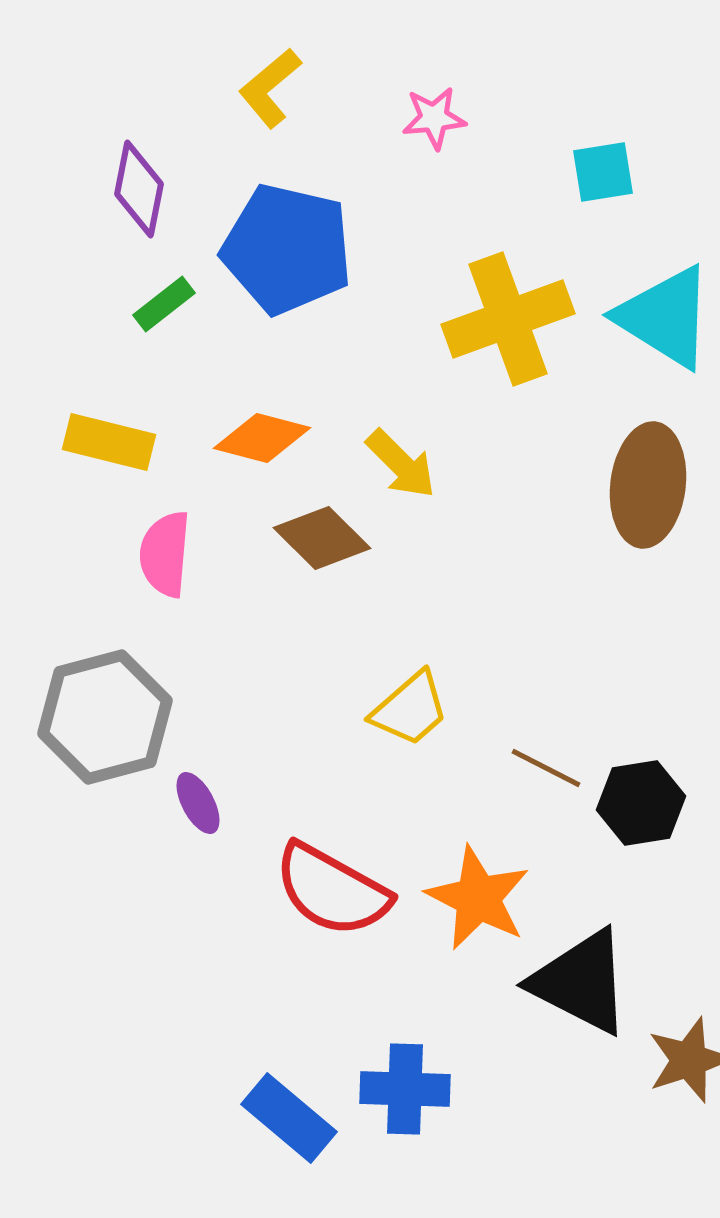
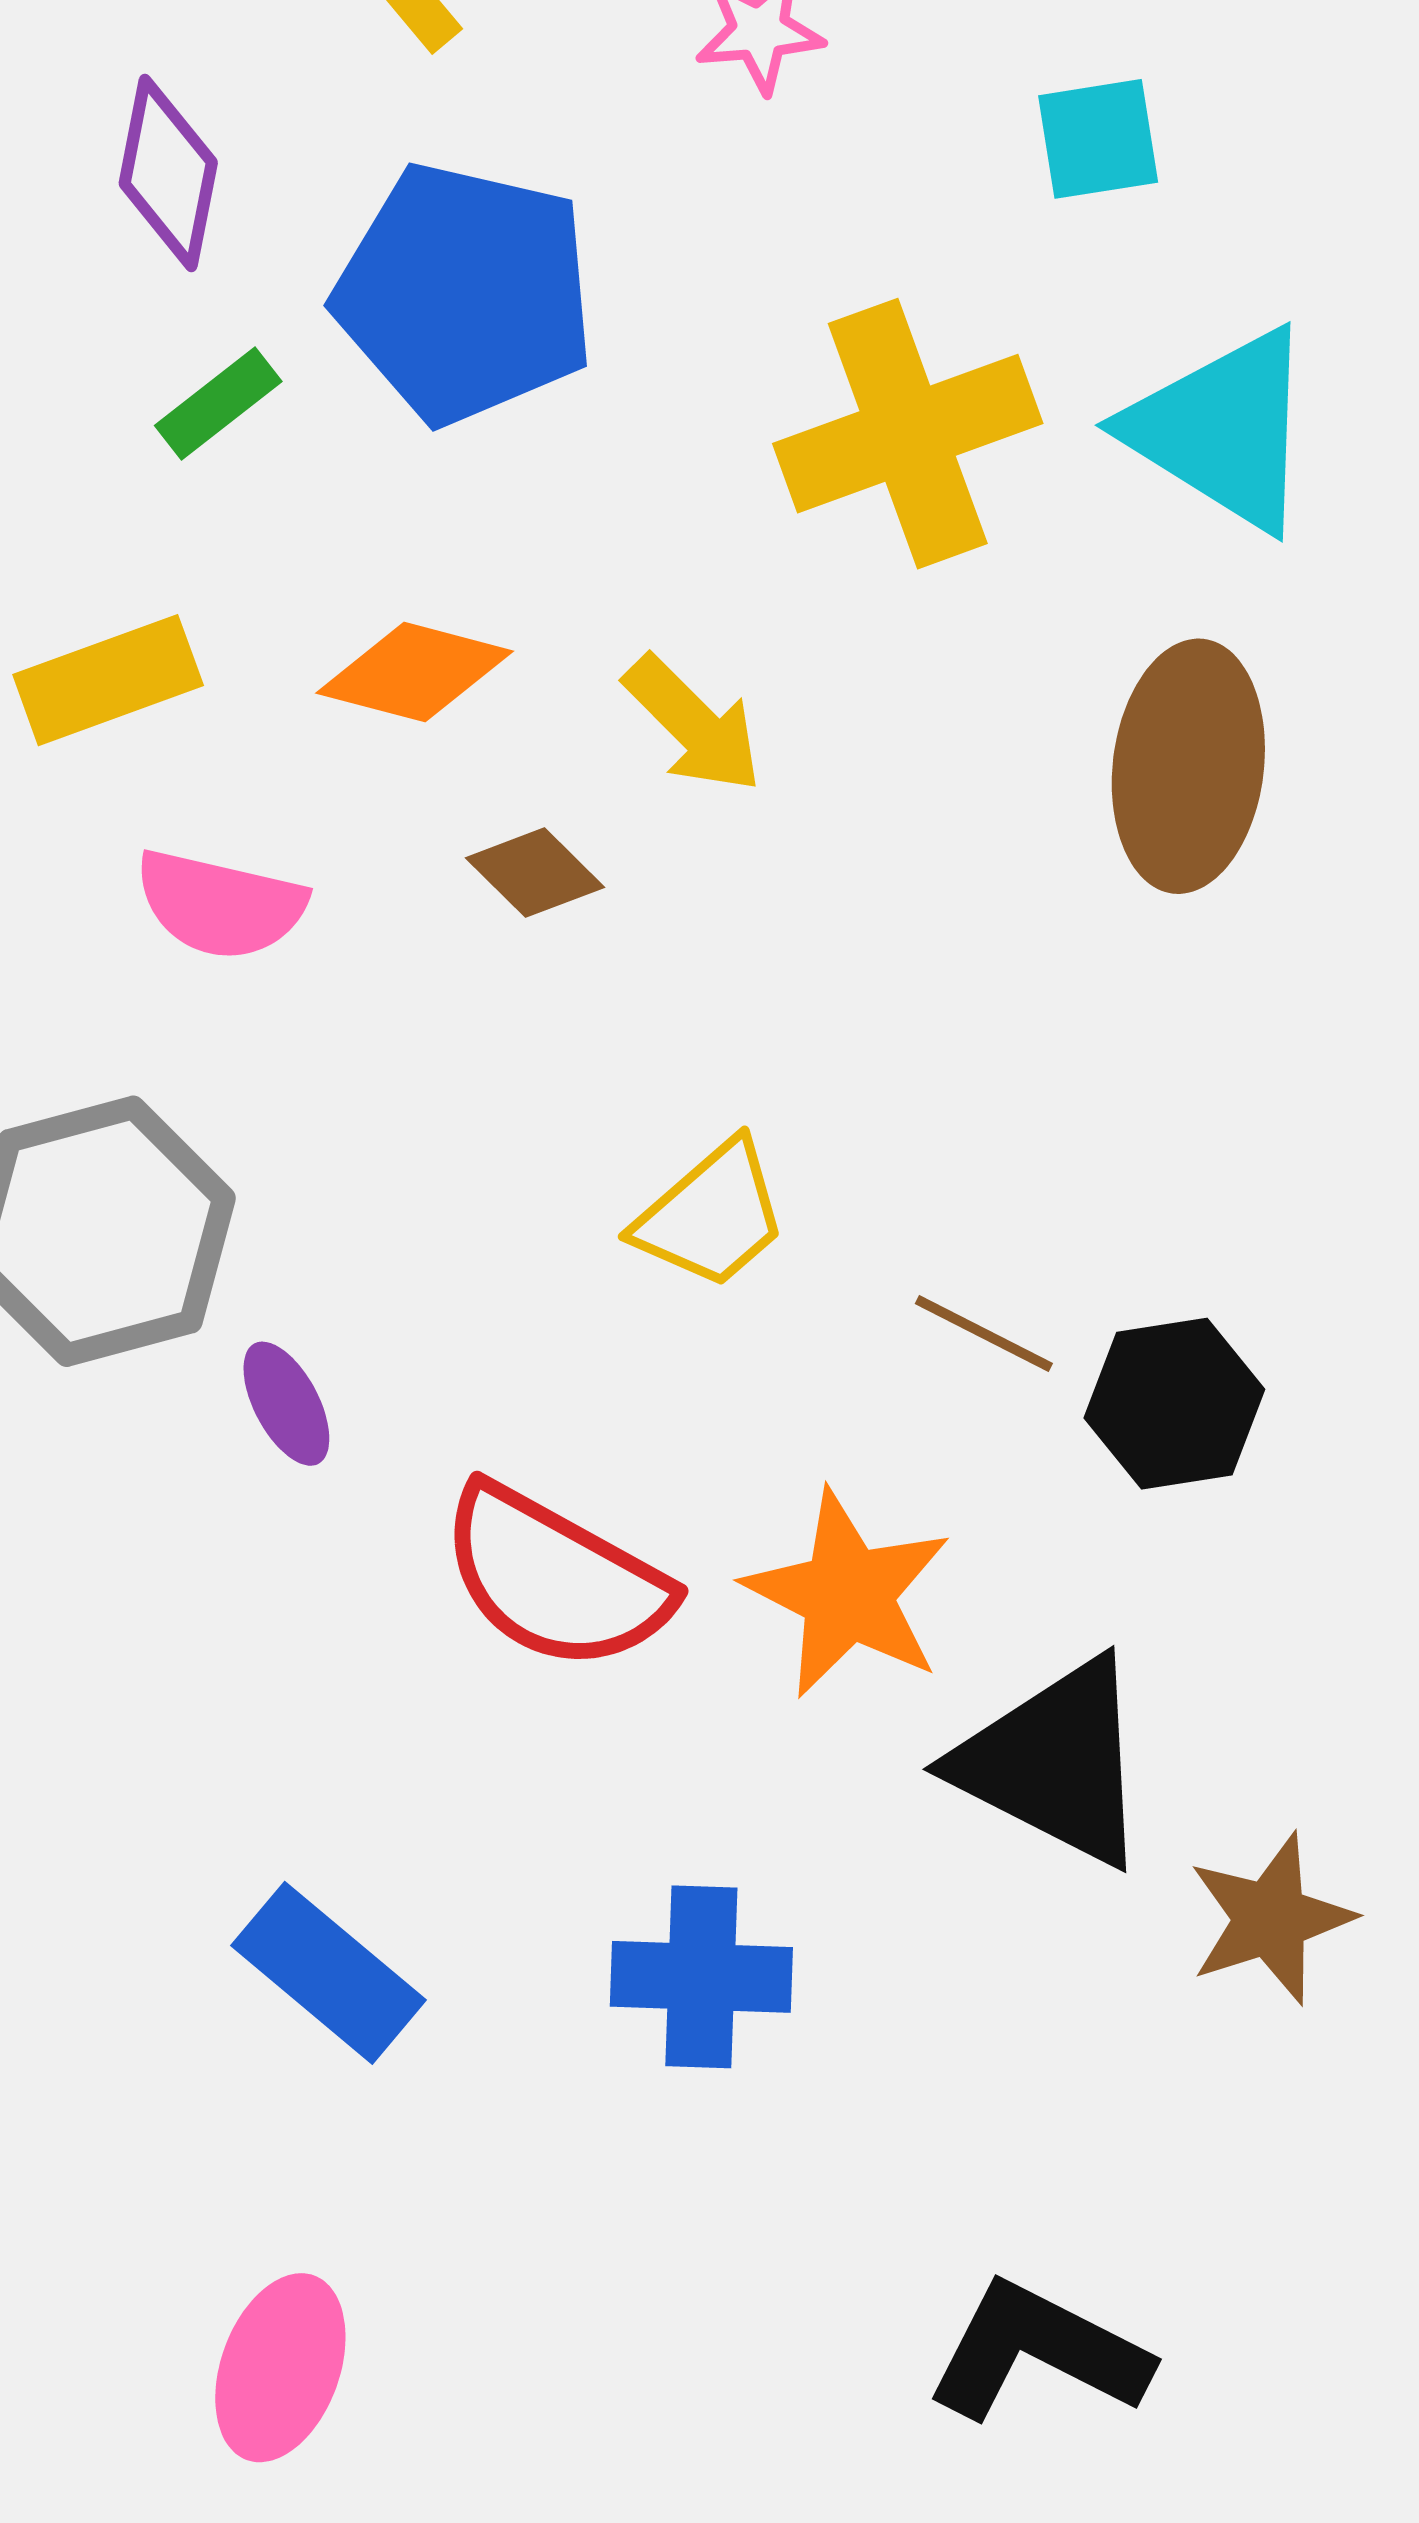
yellow rectangle: (109, 442) -> (108, 680), turned -34
brown diamond: (322, 538) -> (535, 873), size x0.7
pink semicircle: (165, 554) -> (220, 905), turned -82
blue rectangle: (289, 1118) -> (329, 1973), moved

